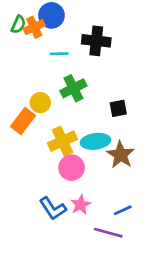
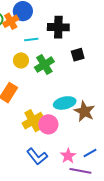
yellow circle: (40, 103) -> (21, 60), moved
black square: (118, 108) -> (78, 55), moved
yellow cross: (62, 141) -> (33, 121), moved
pink star: (81, 205) -> (68, 156), moved

